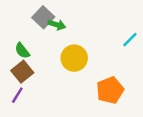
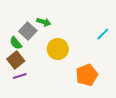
gray square: (43, 17) -> (28, 31), moved
purple line: (17, 95) -> (20, 76), moved, turned 40

